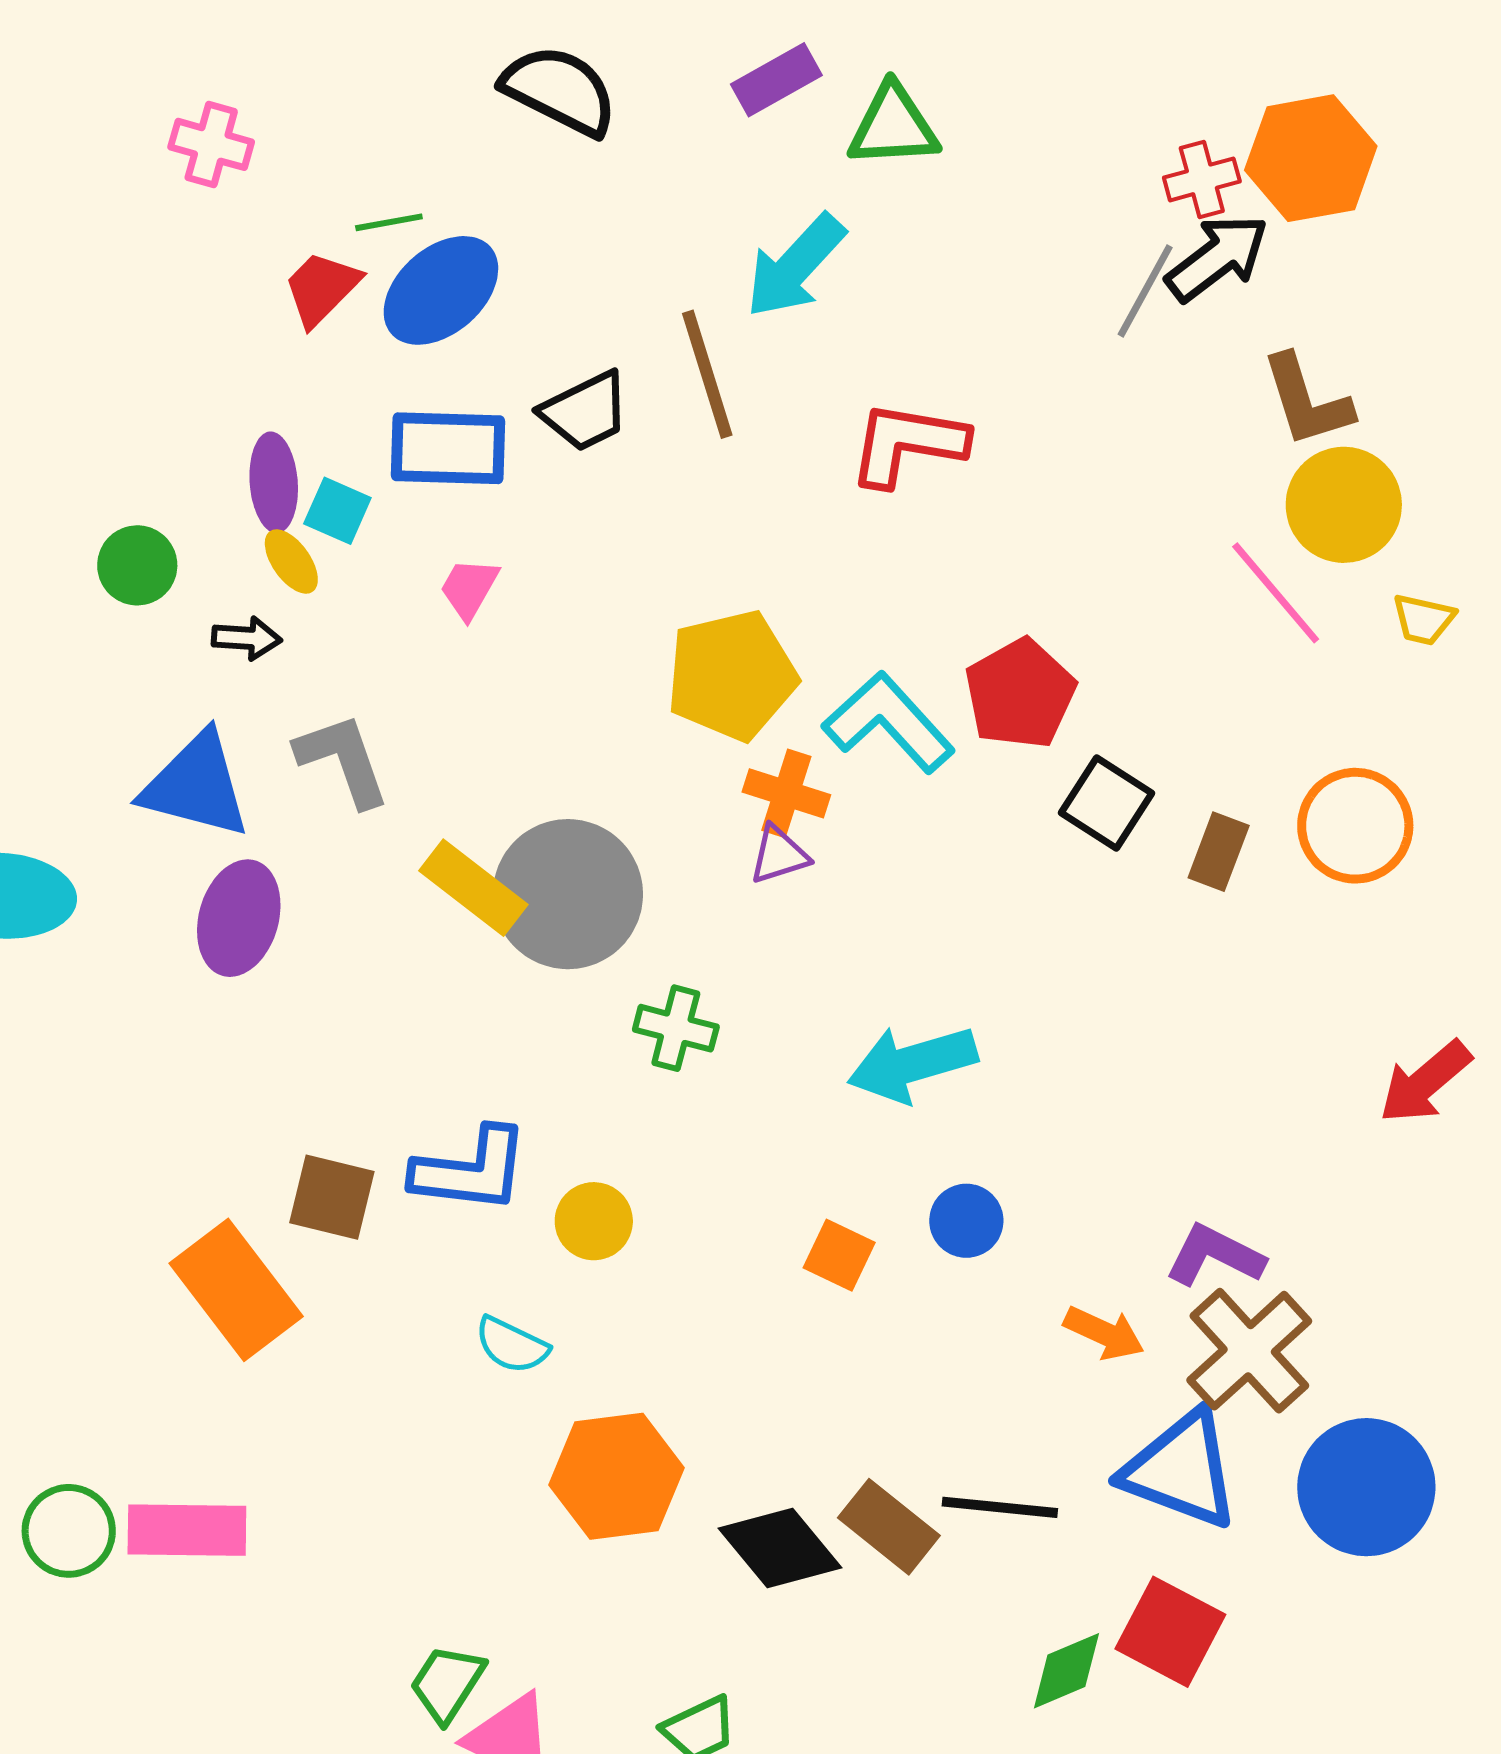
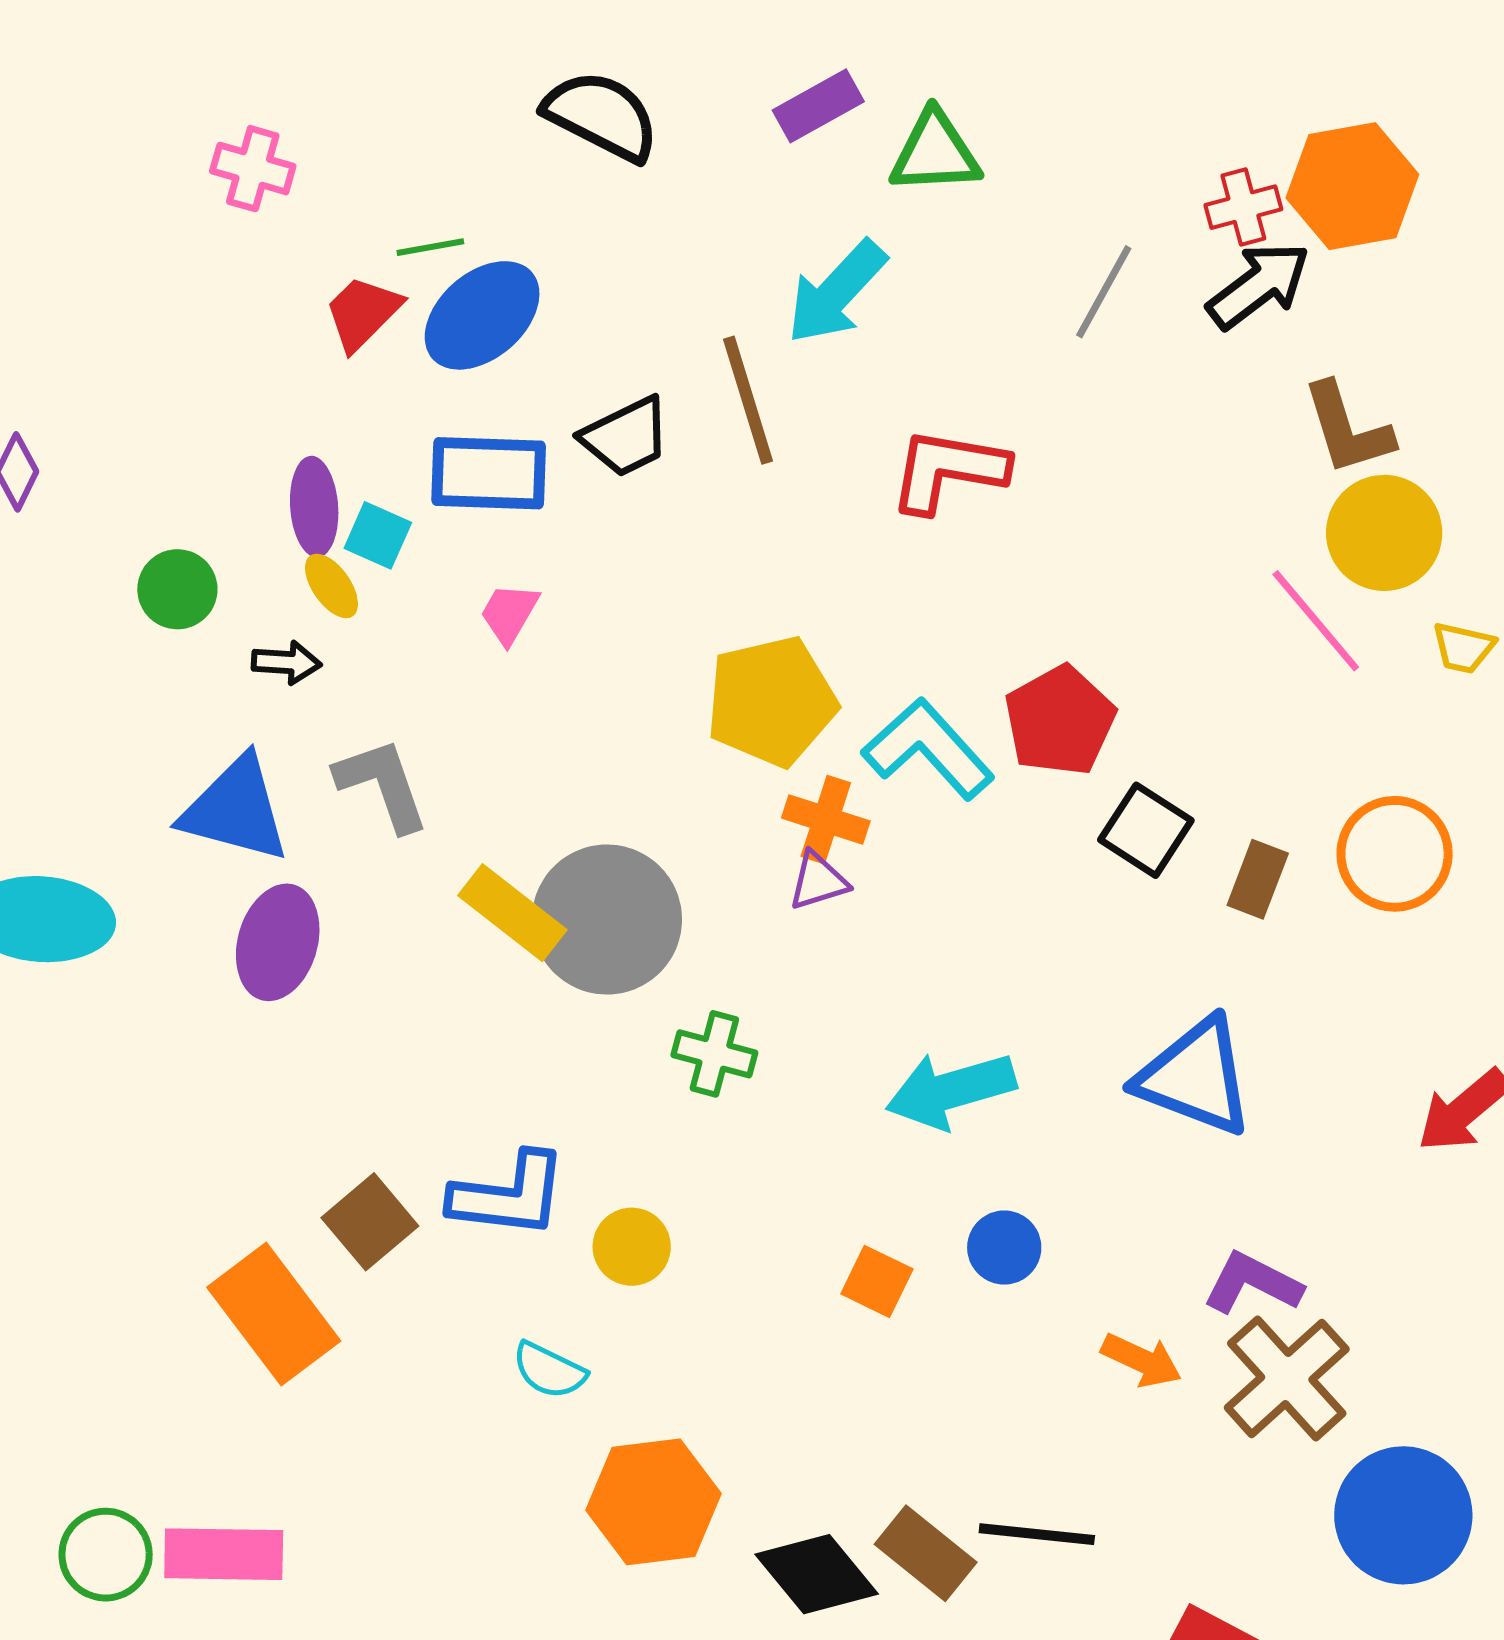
gray line: (1145, 291) -> (1104, 292), moved
brown square: (332, 1197) -> (370, 1222), turned 36
blue triangle: (1181, 1470) -> (1195, 1077), moved

